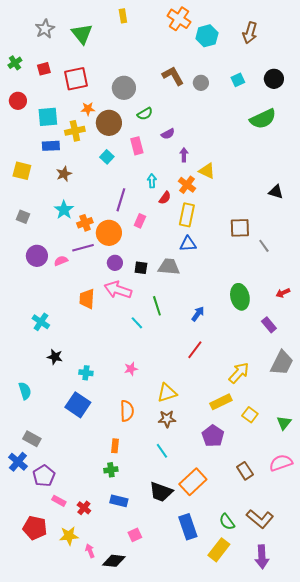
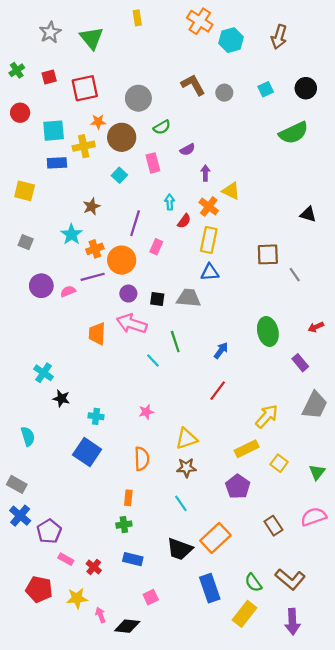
brown star: (64, 174) -> (92, 206), moved
cyan cross: (41, 322) -> (44, 373), moved
gray rectangle: (32, 439) -> (17, 484), moved

